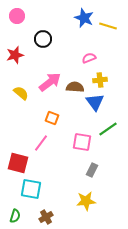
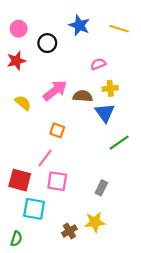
pink circle: (17, 16) -> (19, 29), moved
blue star: (84, 18) -> (79, 25), moved
pink square: (82, 142) -> (57, 181), moved
brown cross: (46, 217) -> (69, 231), moved

